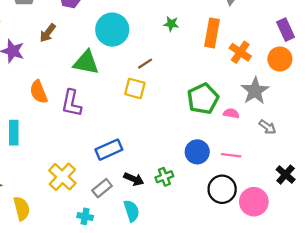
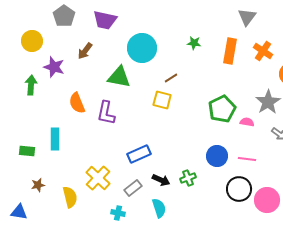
orange cross: (240, 52) -> (263, 51), moved
yellow semicircle: (22, 209) -> (70, 197), moved

